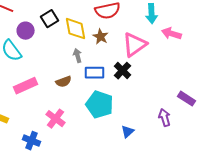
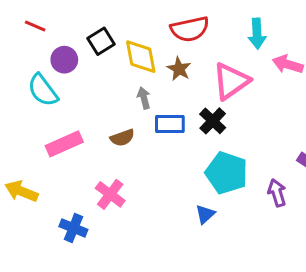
cyan pentagon: (100, 105) -> (226, 173), moved
blue triangle: (128, 132) -> (205, 214), moved

